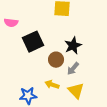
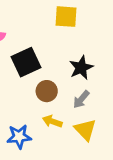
brown circle: (56, 60) -> (47, 91), moved

